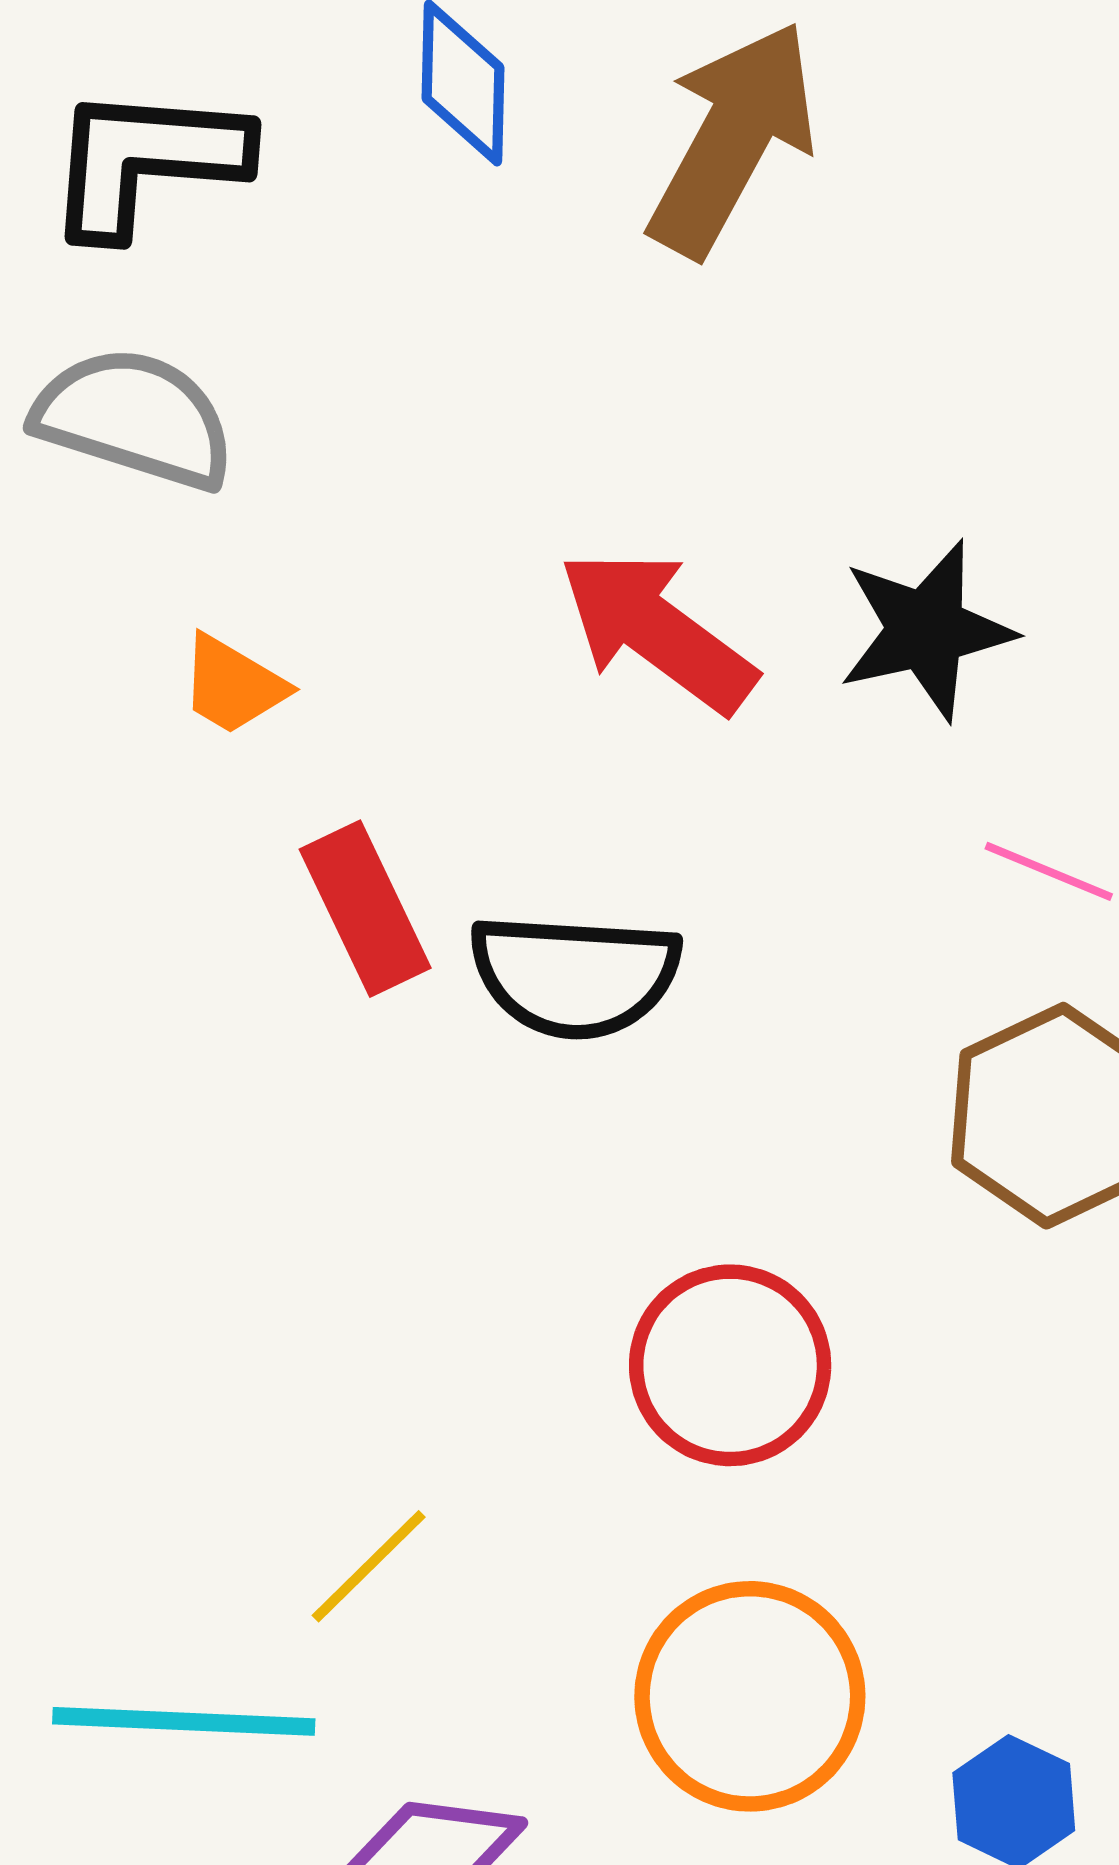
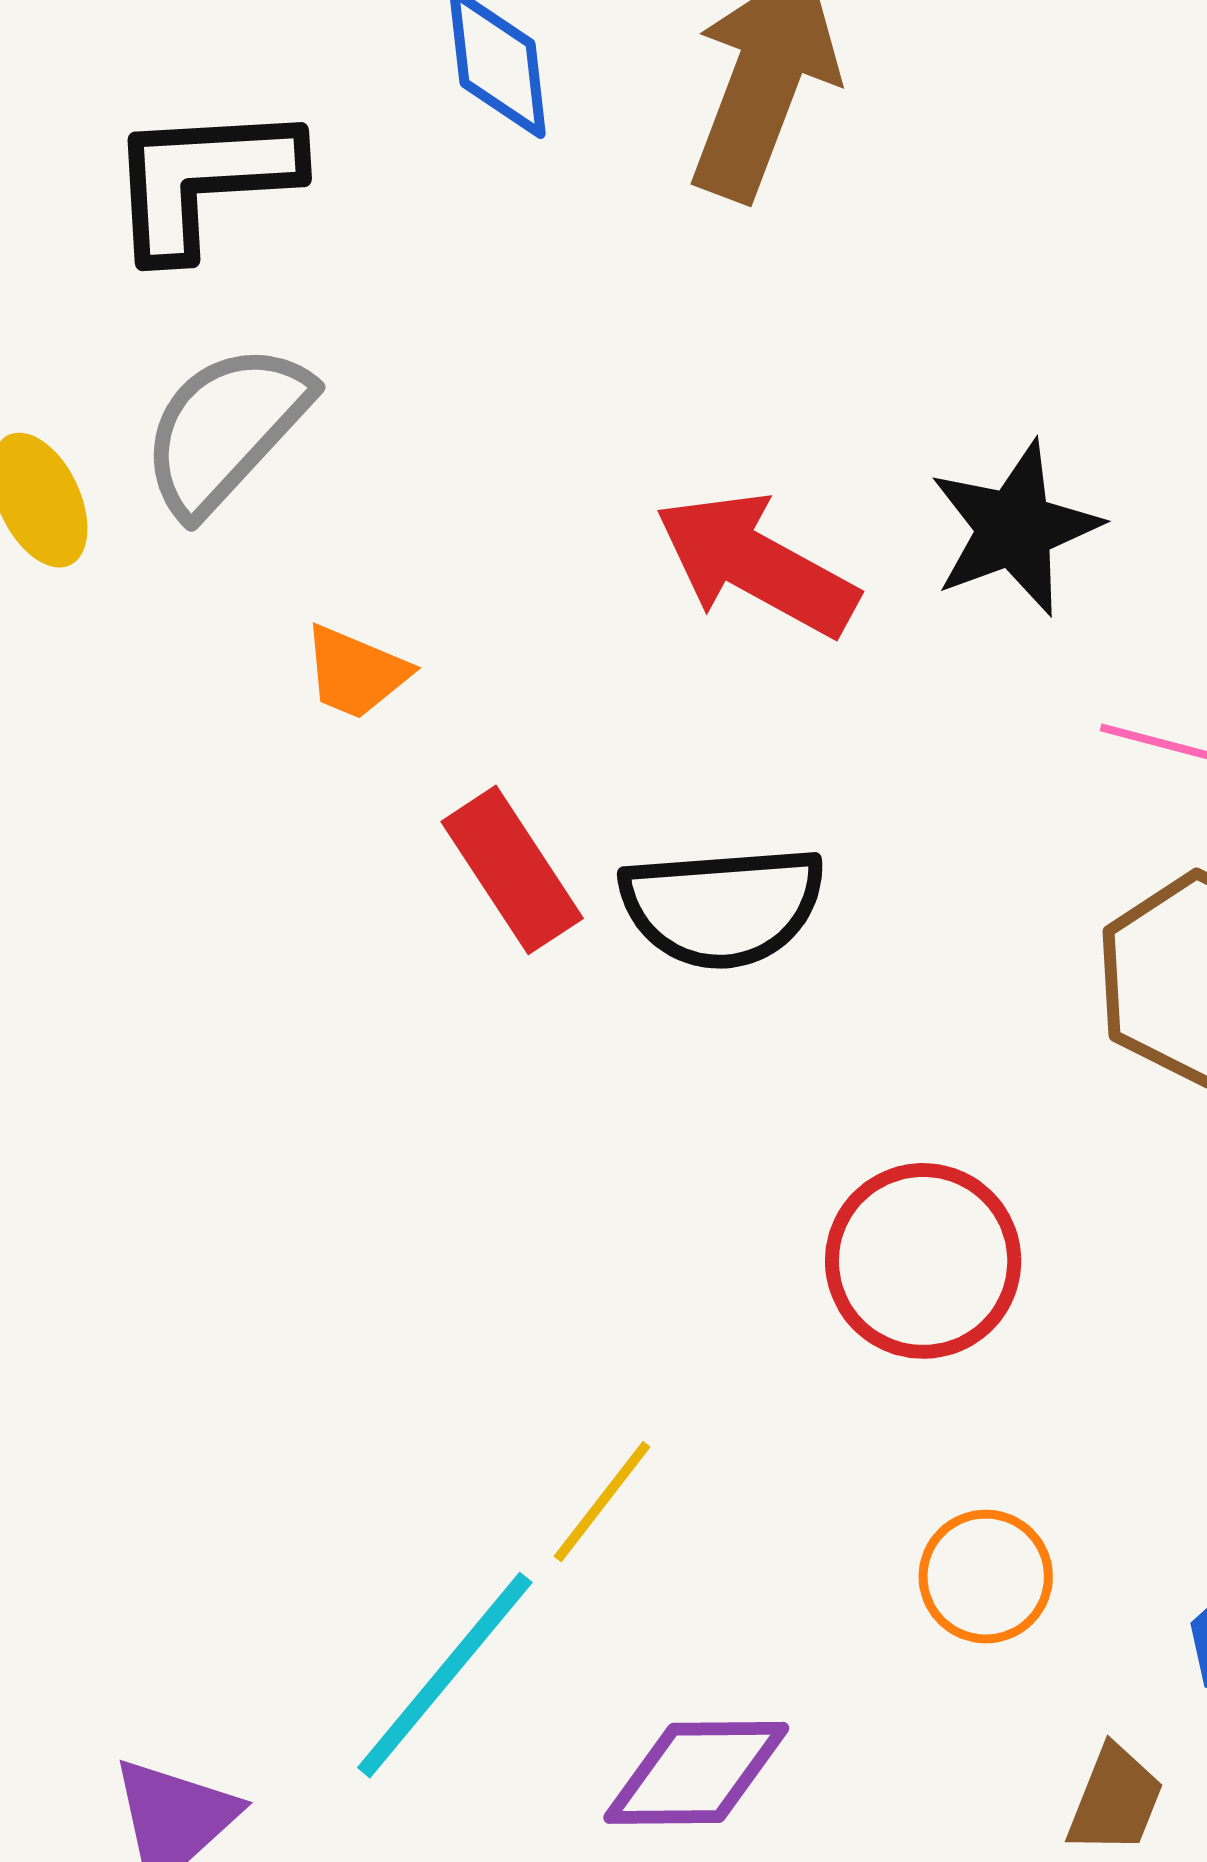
gray semicircle: (134, 418) -> (226, 429), turned -57
orange circle: (750, 1696) -> (986, 1577), size x0.6
cyan line: (184, 1721) -> (445, 1675), turned -45

